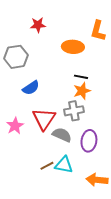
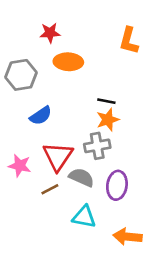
orange ellipse: (73, 47) -> (68, 62), moved
pink star: (15, 126) -> (20, 166), turned -30
brown line: (47, 166) -> (50, 189), moved

